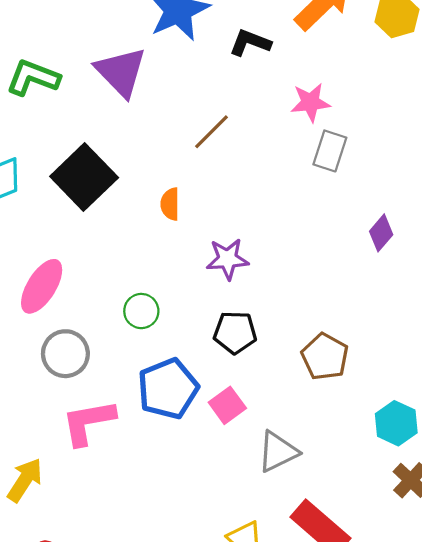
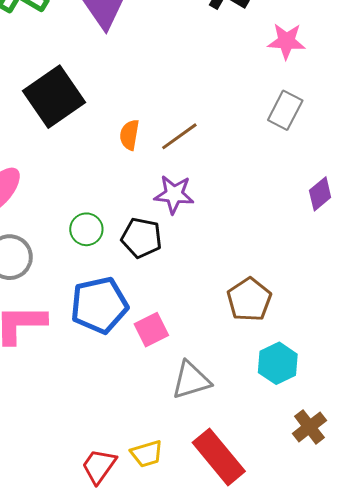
pink star: (310, 102) -> (286, 41), moved
brown line: (212, 132) -> (179, 136), moved
black pentagon: (235, 332) -> (141, 238), moved
cyan hexagon: (396, 423) -> (278, 363), moved

